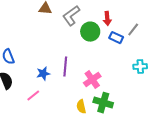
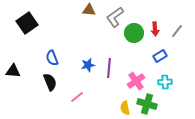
red arrow: (107, 19) -> (155, 29), moved
blue rectangle: (116, 38) -> (160, 56), moved, turned -56
cyan cross: (140, 67) -> (165, 82), moved
blue star: (43, 74) -> (88, 65), moved

